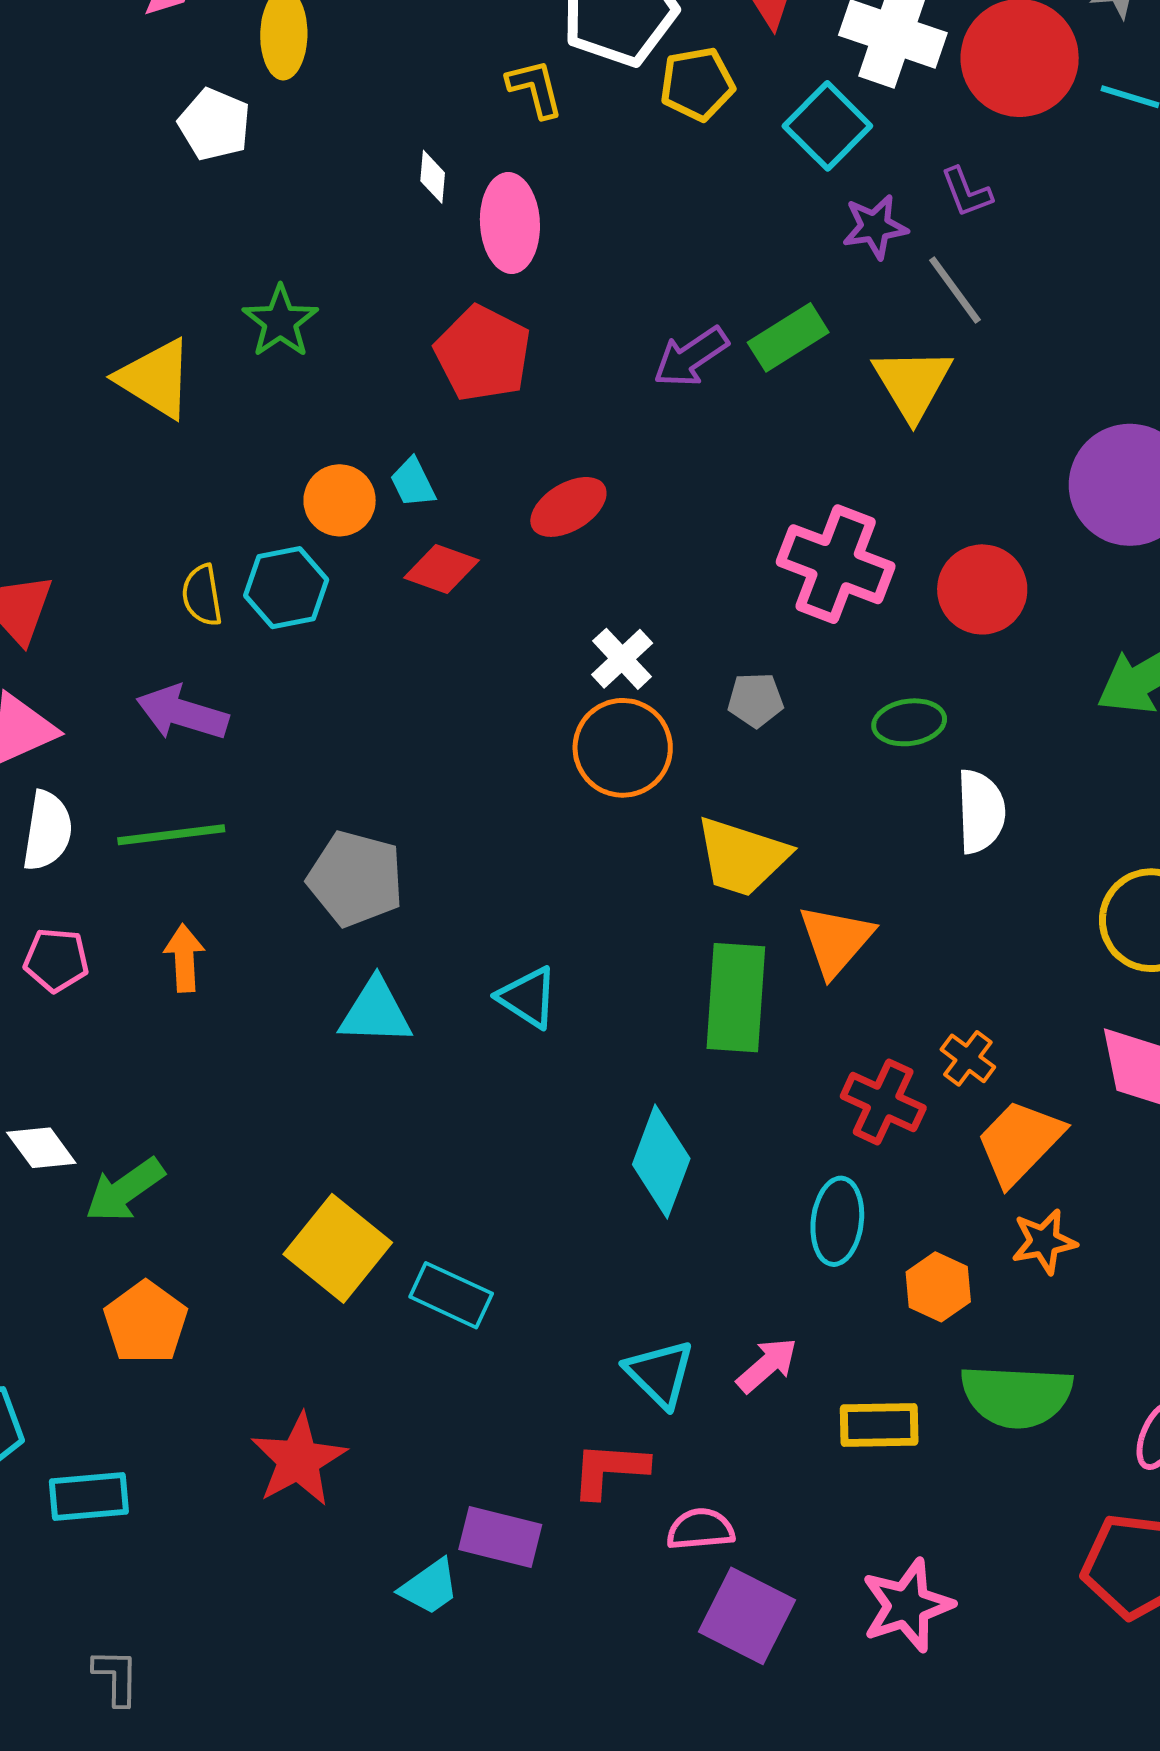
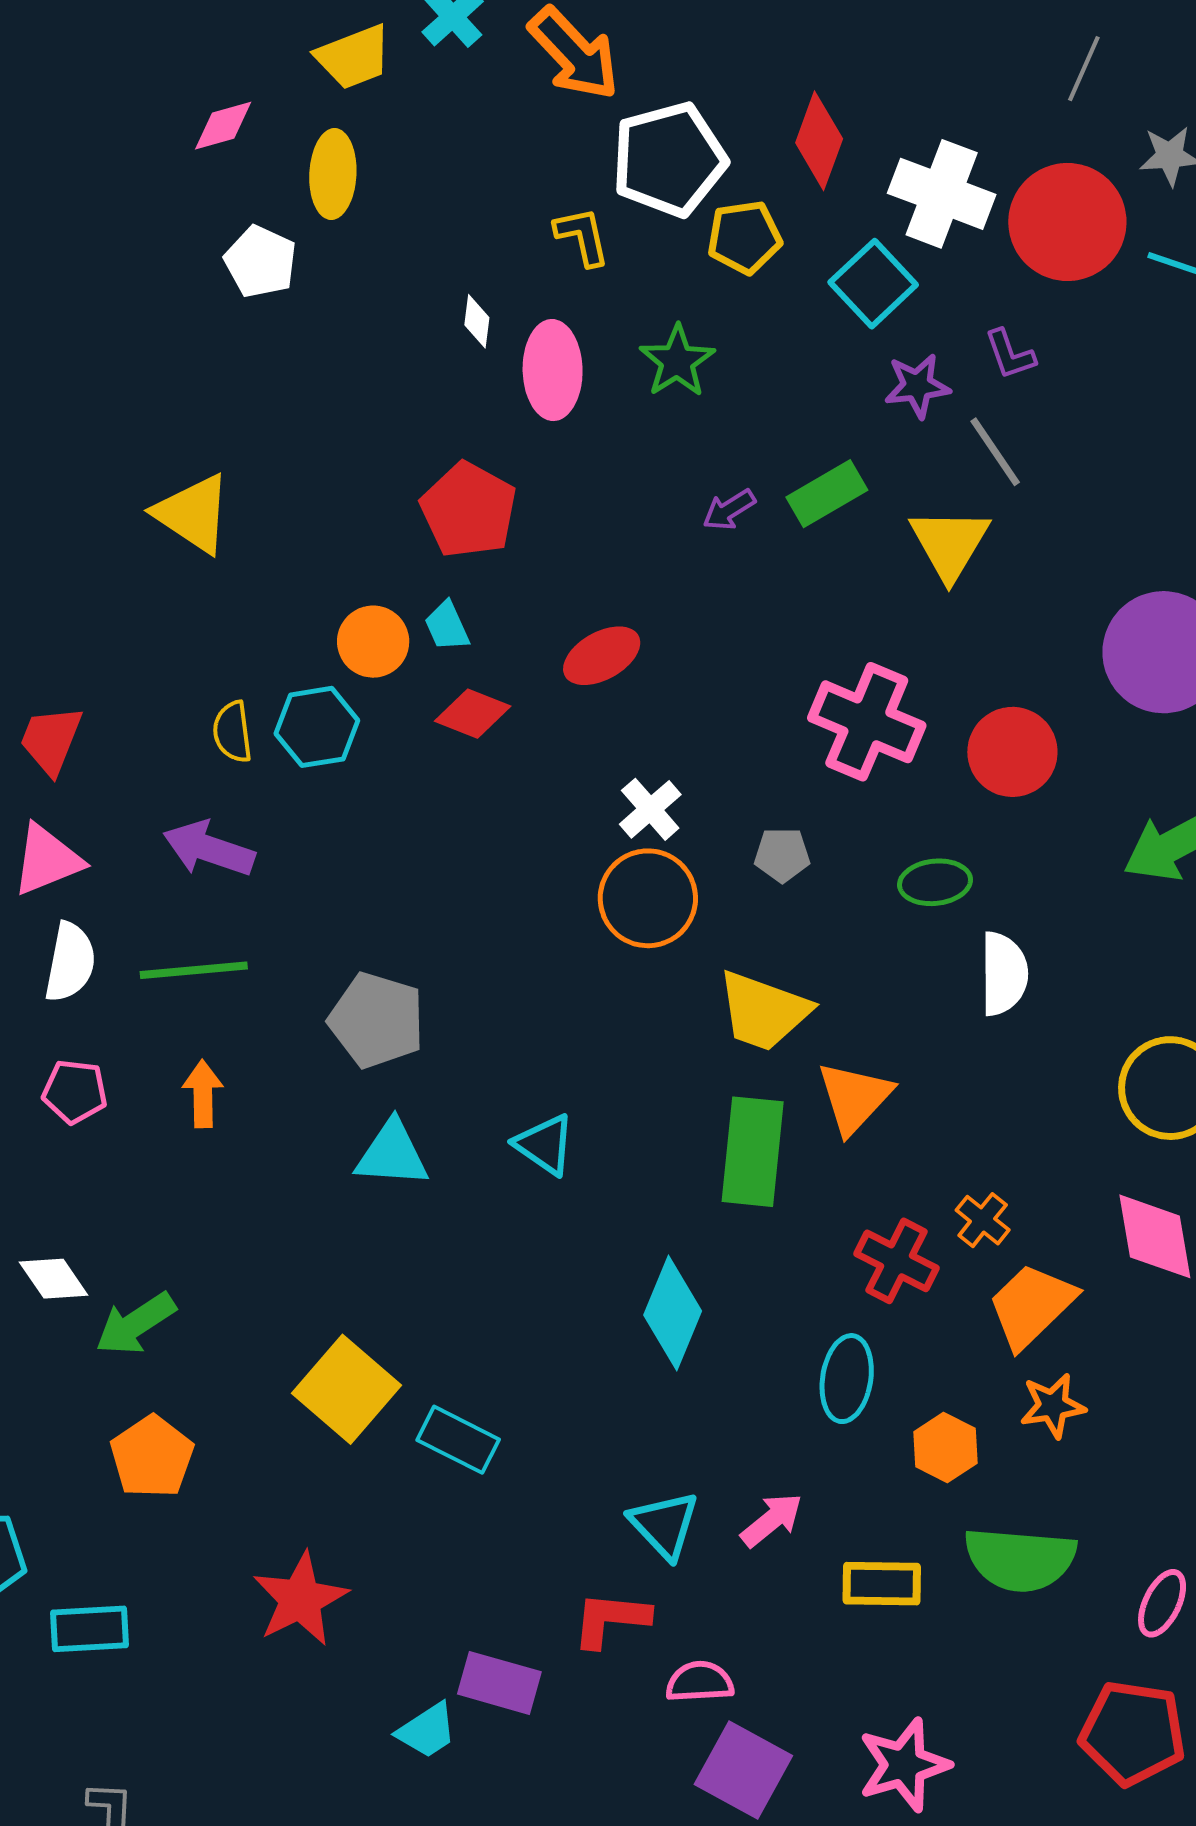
green star: (280, 321) -> (677, 361), moved
red pentagon: (483, 354) -> (469, 510), moved
purple arrow: (691, 357) -> (729, 510), size x0.7

